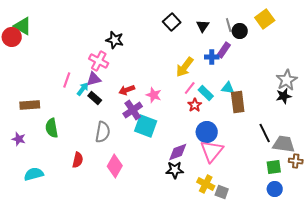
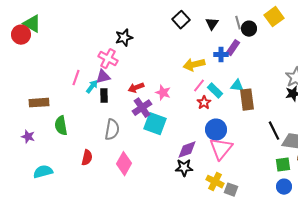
black star: (115, 40) -> (124, 38), turned -30
yellow arrow: (185, 67) -> (194, 65), turned 40
black rectangle: (95, 98) -> (104, 96), turned 48

